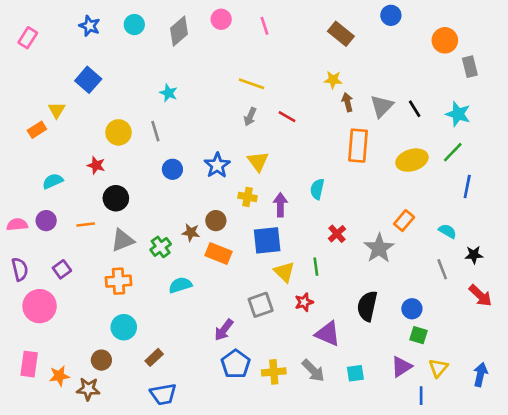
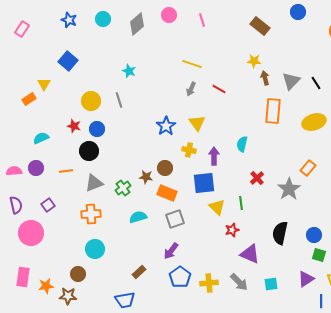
blue circle: (172, 169) -> (97, 129), moved
gray square: (261, 305) -> (175, 219), moved
brown rectangle: (154, 357) -> (139, 272), moved

